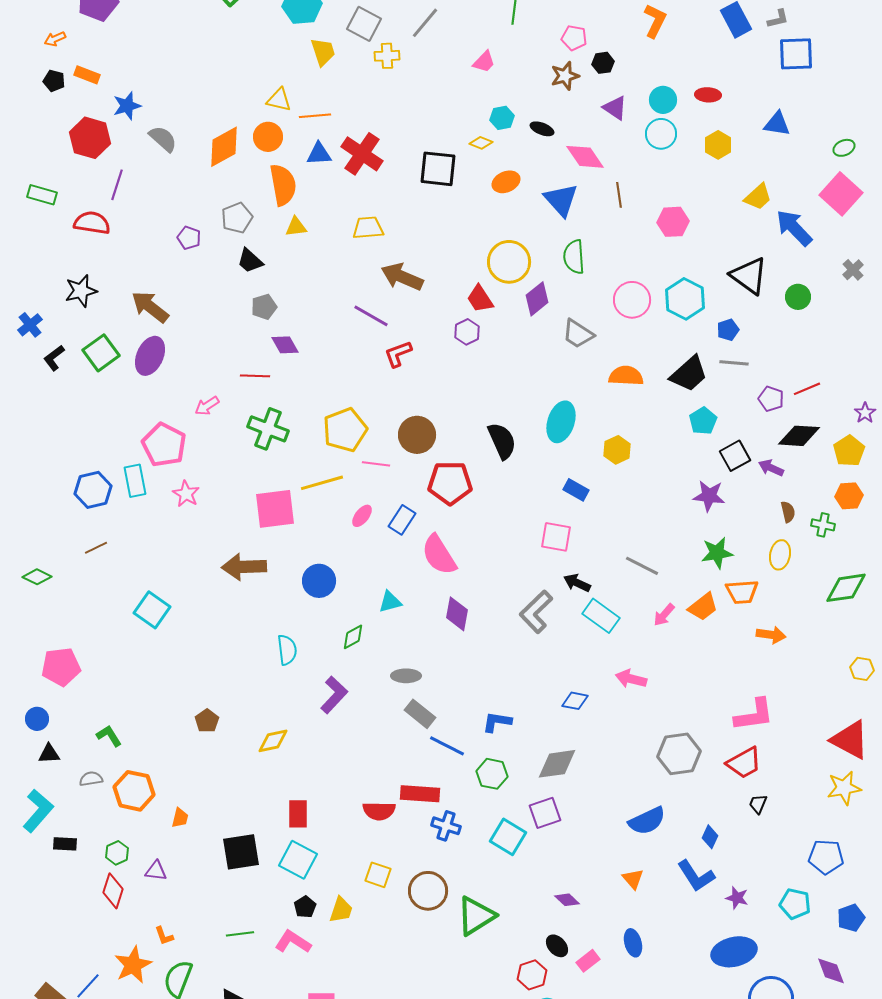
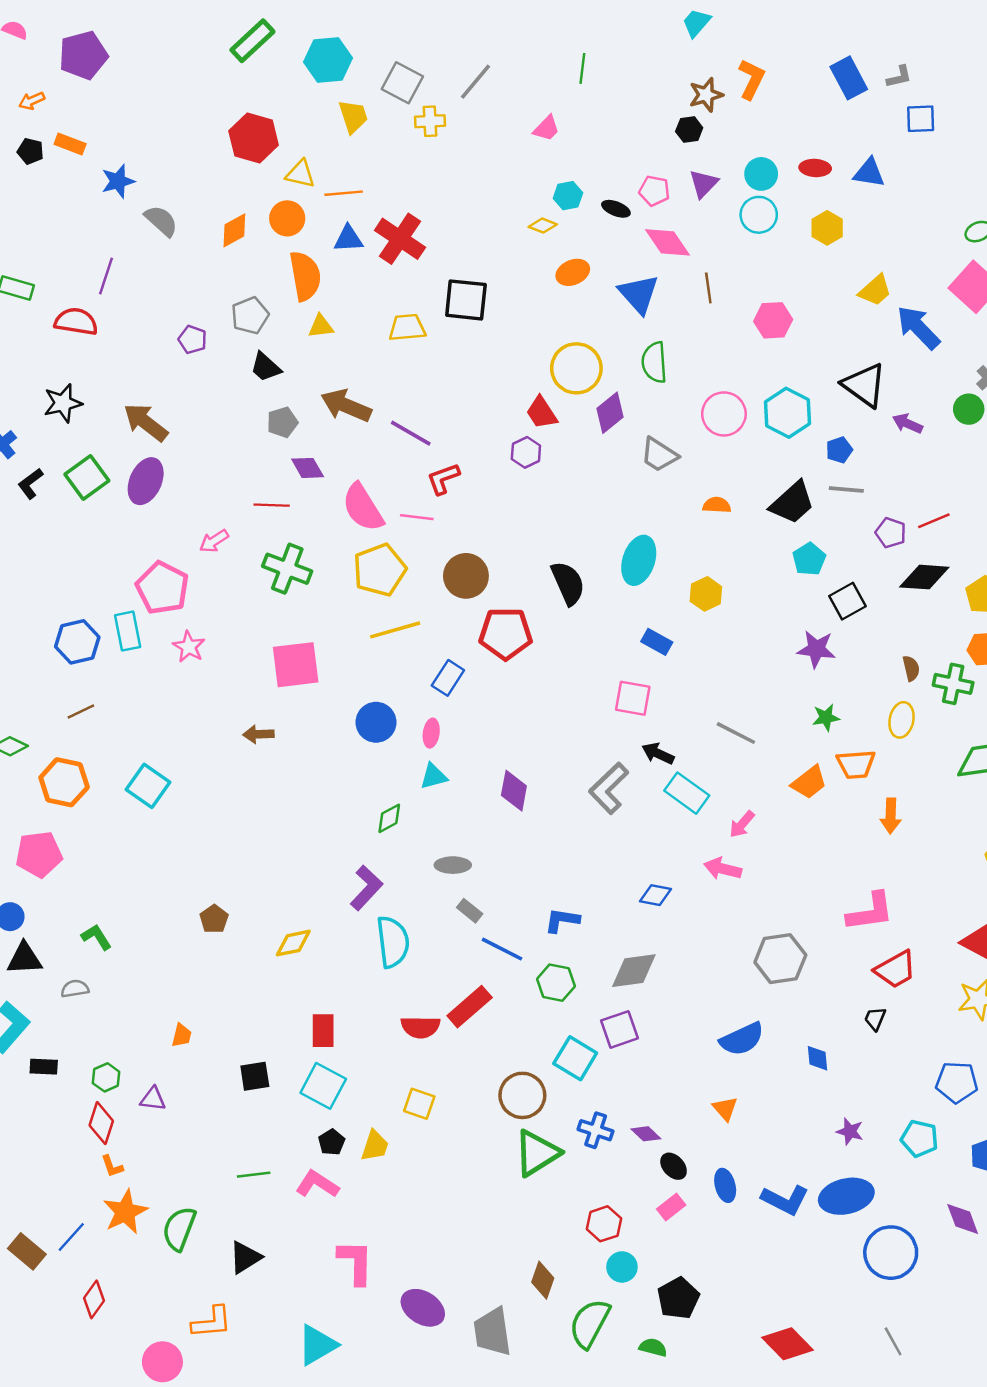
pink pentagon: (574, 38) -> (654, 191), moved
blue square: (796, 54) -> (921, 119), size x0.7
brown star: (565, 76) -> (706, 95), moved
purple triangle: (615, 108) -> (704, 184), turned 40
blue triangle: (777, 124) -> (869, 173), moved
red hexagon: (90, 138) -> (254, 138), moved
orange diamond: (224, 147) -> (234, 230), size x0.7
black square: (438, 169) -> (466, 300), moved
brown arrow: (402, 277) -> (346, 406), moved
green circle: (798, 297) -> (969, 409), moved
orange semicircle: (626, 376) -> (717, 505), size x0.7
pink line: (376, 464) -> (417, 517), moved
purple arrow: (771, 468) -> (908, 424), moved
yellow line: (322, 483) -> (395, 630), moved
pink ellipse: (362, 516) -> (431, 733), moved, turned -30
green cross: (823, 525) -> (953, 684), size x1.4
green star: (717, 553) -> (826, 717), size x0.7
pink semicircle: (439, 555) -> (363, 508), moved
brown arrow: (244, 567) -> (258, 734), size x0.6
blue circle: (319, 581) -> (376, 722), moved
pink arrow: (664, 615) -> (742, 824), moved
orange arrow: (771, 635) -> (891, 816), turned 84
cyan semicircle: (287, 650) -> (393, 942), moved, size x1.4
gray rectangle: (420, 714) -> (470, 911), size x0.7
black triangle: (49, 754) -> (24, 959), size x1.4
red trapezoid: (744, 763) -> (896, 969), moved
orange hexagon: (134, 791) -> (64, 782), moved
red rectangle: (420, 794) -> (470, 1007), turned -45
blue cross: (446, 826) -> (596, 1130), moved
blue diamond: (710, 837) -> (818, 1058), turned -30
black square: (241, 852) -> (255, 1076), size x0.7
blue L-shape: (696, 876) -> (785, 1200), moved, turned -30
brown circle: (428, 891) -> (522, 1095), moved
orange L-shape: (164, 936) -> (112, 1166), moved
black ellipse: (557, 946) -> (674, 1166), moved

